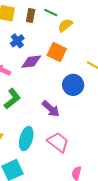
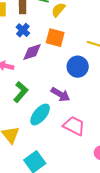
blue cross: (17, 41) -> (23, 30), moved
cyan ellipse: (26, 139) -> (40, 114), moved, turned 35

